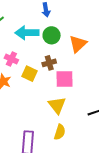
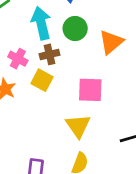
cyan arrow: (27, 33) -> (41, 23), turned 75
brown cross: (49, 63) -> (49, 54), moved

